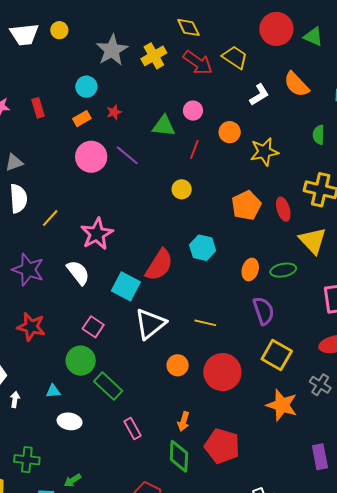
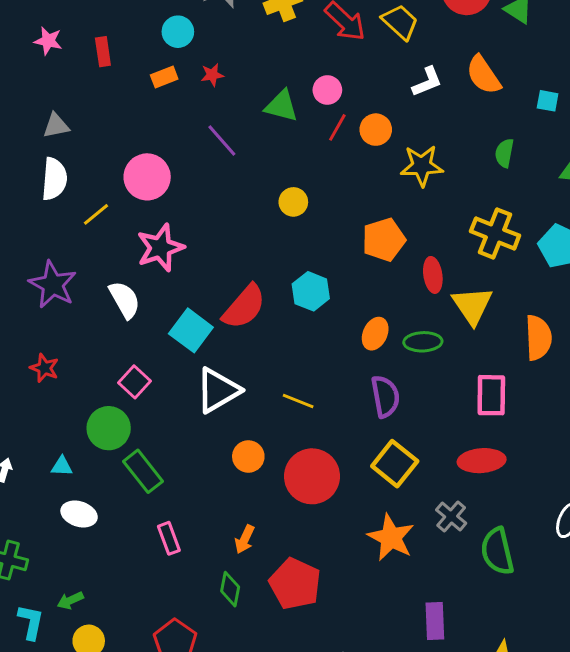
red line: (194, 150) -> (337, 127), moved
pink circle: (91, 157) -> (147, 177), moved
red ellipse: (283, 209) -> (433, 275), moved
red star: (31, 327) -> (44, 368), size x0.7
green diamond: (179, 456) -> (230, 589), size x0.7

